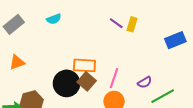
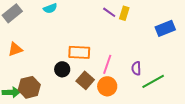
brown square: (87, 81) -> (85, 80), moved
purple semicircle: (145, 82) -> (136, 68), turned 120
black circle: (67, 83) -> (62, 69), size x0.6

